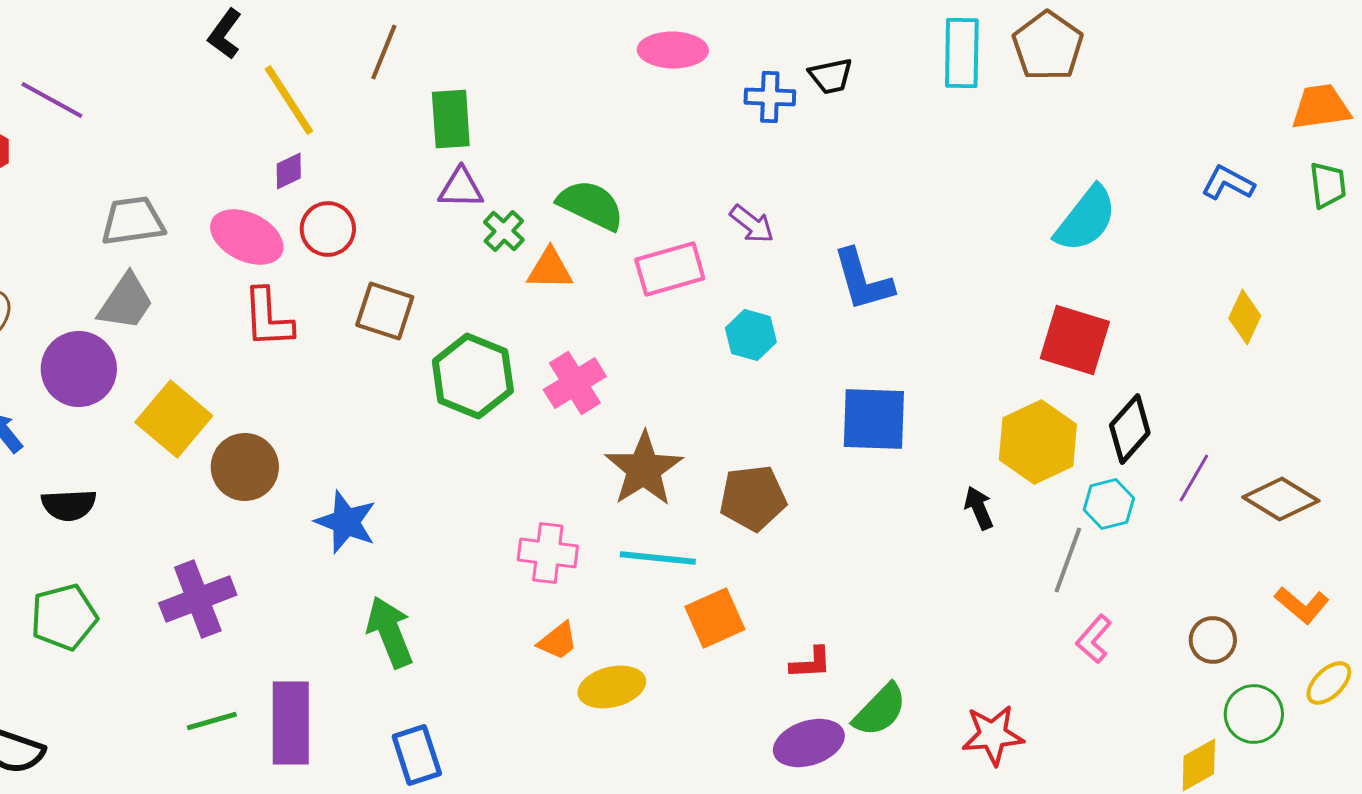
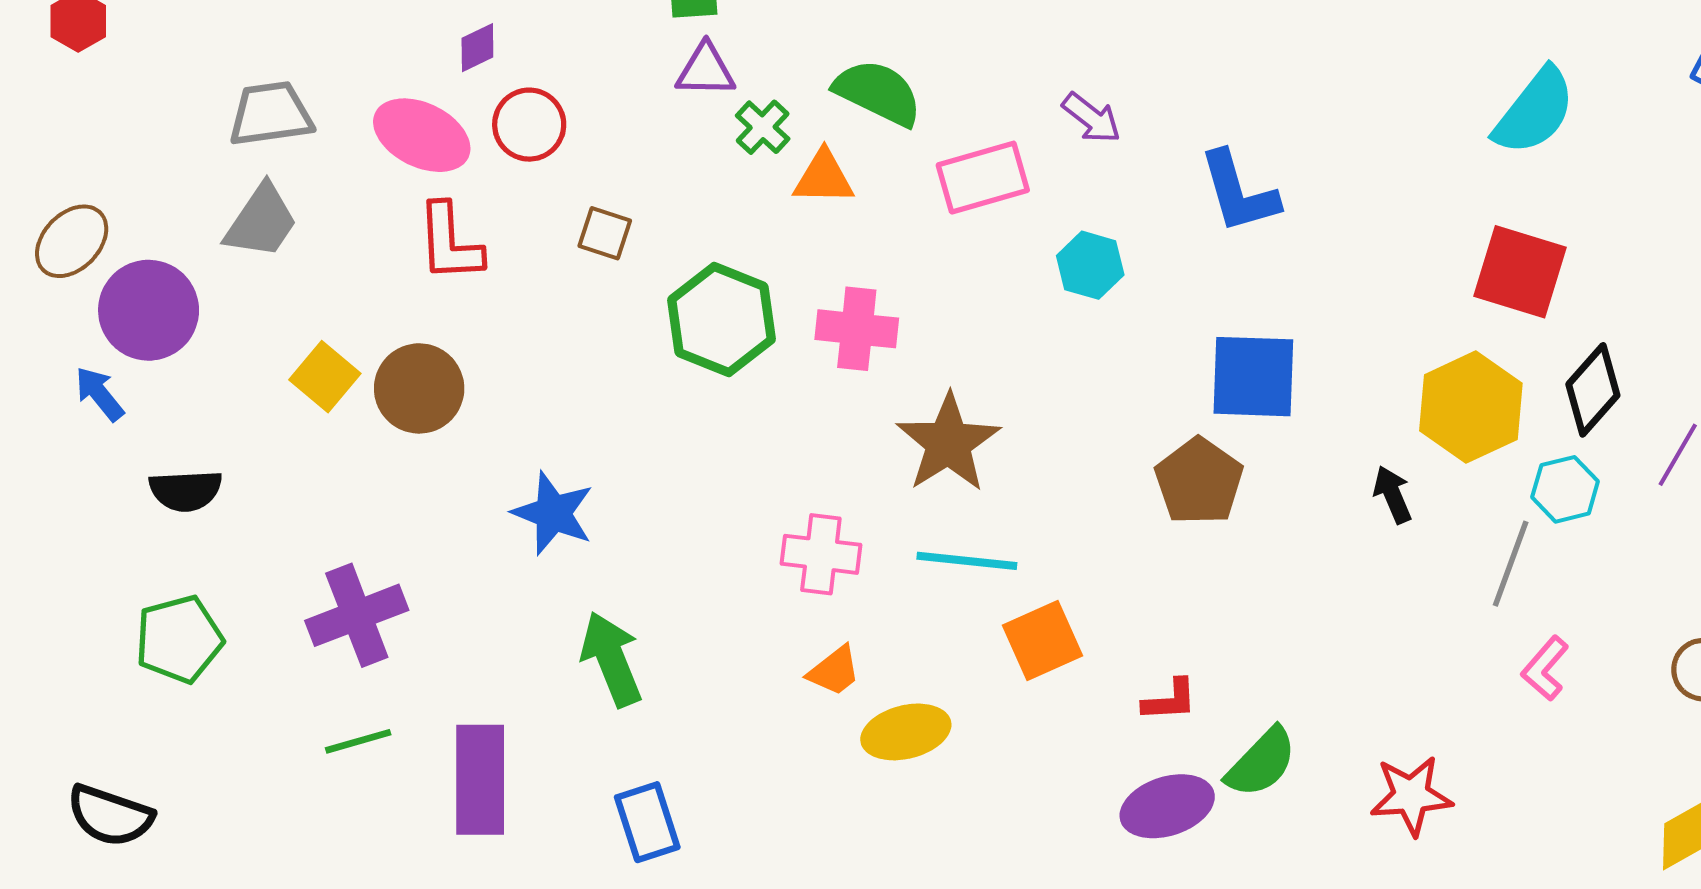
brown square: (385, 311) -> (605, 233), size x0.7
purple circle: (79, 369) -> (149, 310), moved
pink cross: (575, 383) -> (857, 329), turned 38
yellow square: (174, 419) -> (325, 377), size x0.7
brown circle: (245, 467) -> (419, 388), moved
brown pentagon: (753, 498) -> (1199, 481), moved, turned -30
green line: (212, 721) -> (358, 741), moved

